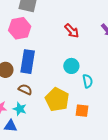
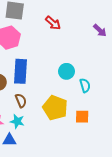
red arrow: (72, 31) -> (53, 23), moved
brown semicircle: (25, 89) -> (21, 101), turned 48

